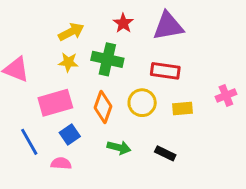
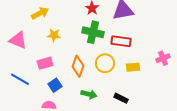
yellow arrow: (71, 32) -> (40, 13), moved
green cross: (107, 59) -> (93, 32), moved
pink rectangle: (55, 103) -> (45, 63), size x0.7
blue line: (29, 142) -> (20, 79), moved, turned -30

